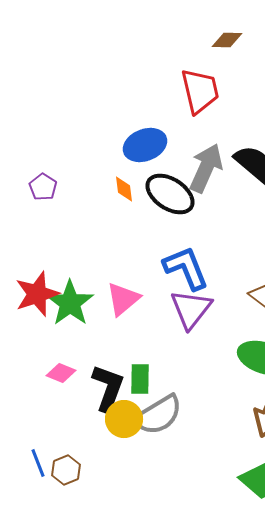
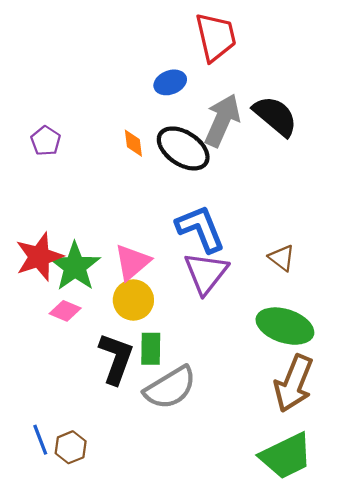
blue ellipse: (145, 145) -> (170, 82), moved, size x0.7
pink diamond: (61, 373) -> (65, 311), moved
yellow circle: (124, 419) -> (133, 300), moved

